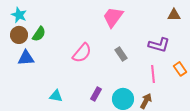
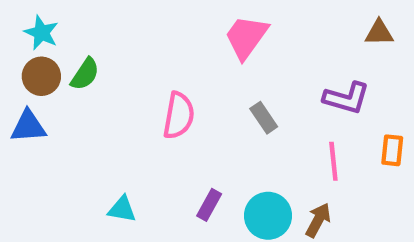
pink semicircle: (82, 53) -> (179, 115), turned -30
blue triangle: (26, 58) -> (28, 126), moved
orange rectangle: (180, 69) -> (392, 150), turned 40

